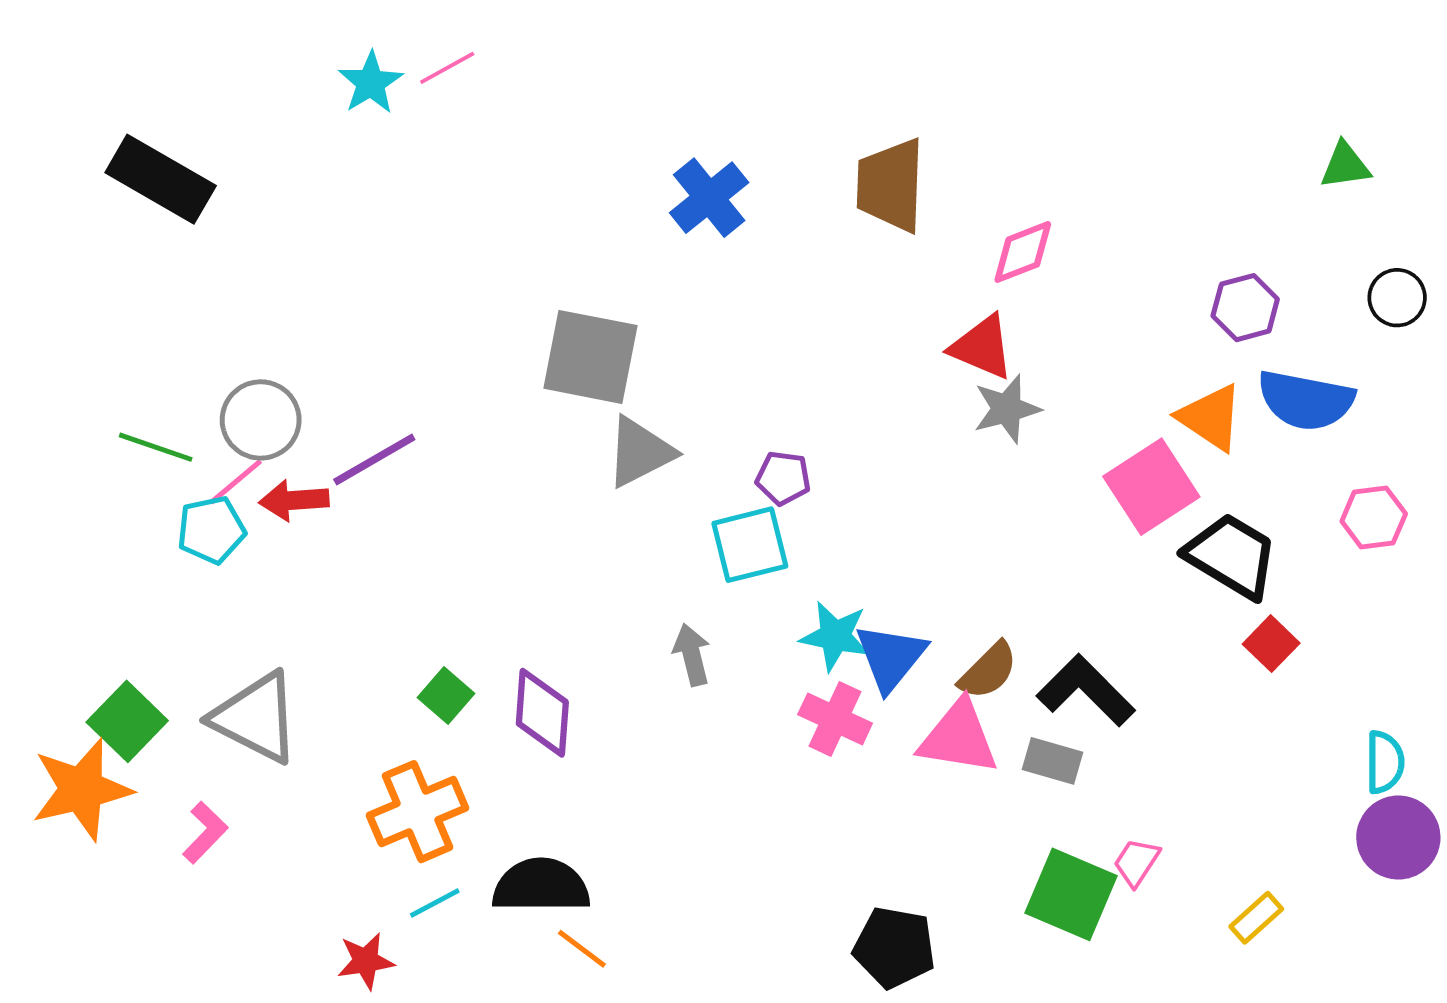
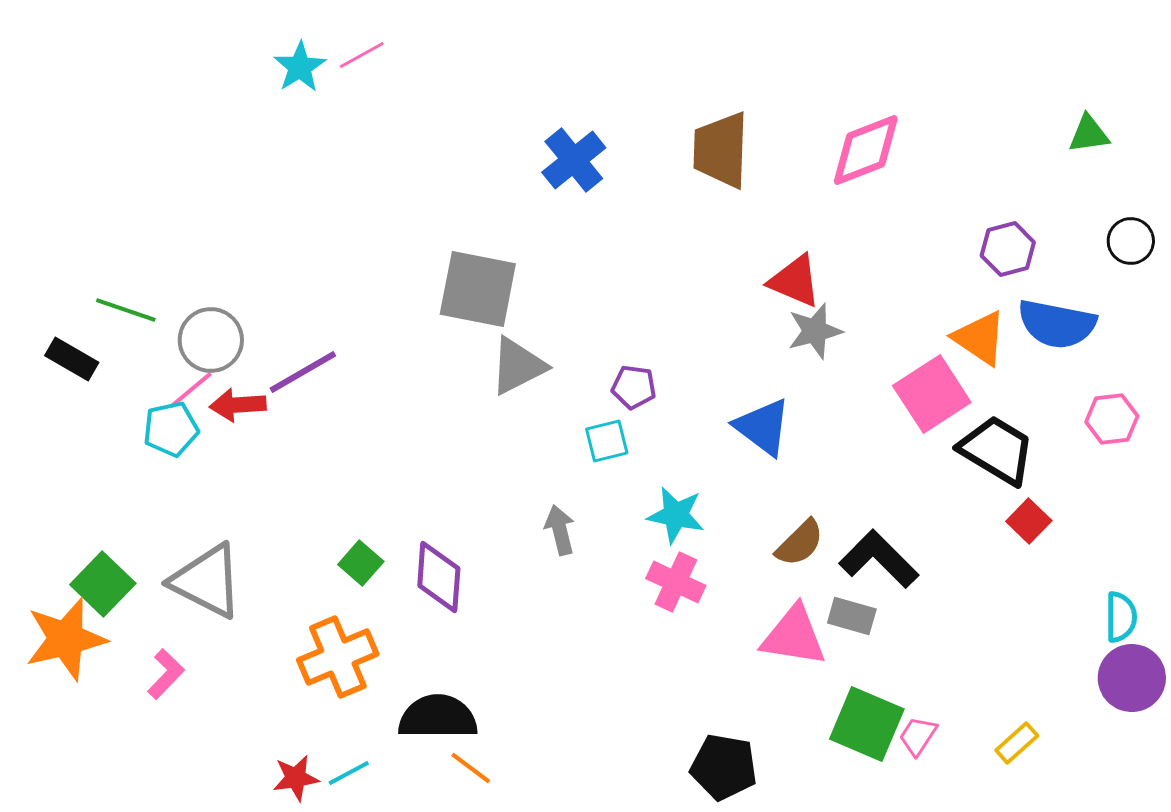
black rectangle: (161, 179) -> (72, 359), moved, size x0.6
pink diamond: (1023, 252) -> (866, 150), moved, size x1.4
green line: (156, 447) -> (126, 310), moved
cyan square: (750, 545) -> (607, 441), size x0.7
blue triangle: (891, 657) -> (763, 427), moved, turned -32
pink triangle: (959, 737) -> (794, 636), moved
pink trapezoid: (1136, 862) -> (918, 736), moved
cyan line: (435, 903) -> (349, 773), moved

